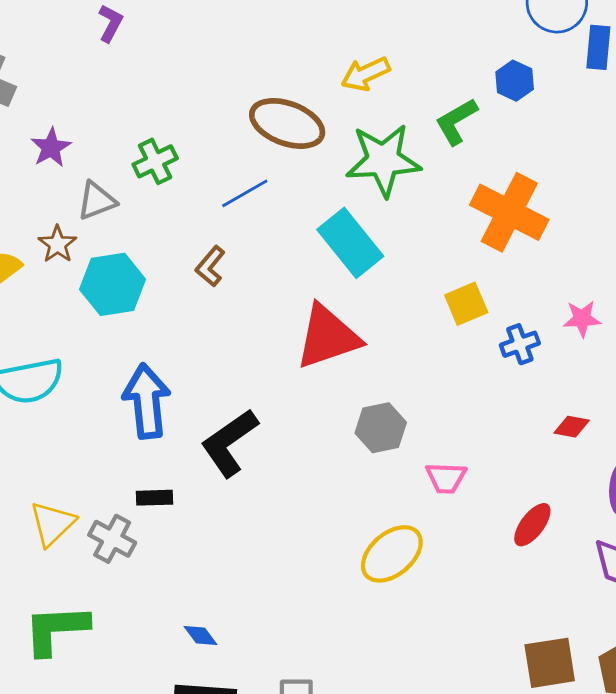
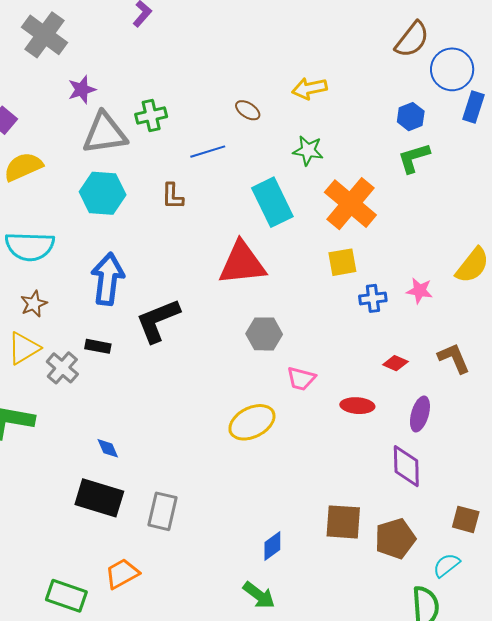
green L-shape: (456, 121) -> (414, 158), moved
brown ellipse: (287, 123) -> (248, 110), size x0.5
green star: (383, 160) -> (308, 151), size x0.6
gray triangle: (97, 201) -> (105, 133), size x1.6
orange cross: (509, 212) -> (350, 204), moved
brown star: (57, 244) -> (34, 304), moved
brown L-shape: (210, 266) -> (173, 196), turned -52
red ellipse: (532, 525) -> (357, 406), moved, turned 44

